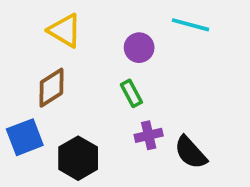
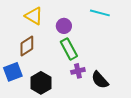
purple circle: (139, 48) -> (64, 26), moved
green rectangle: (131, 93) -> (69, 49), size x1.5

